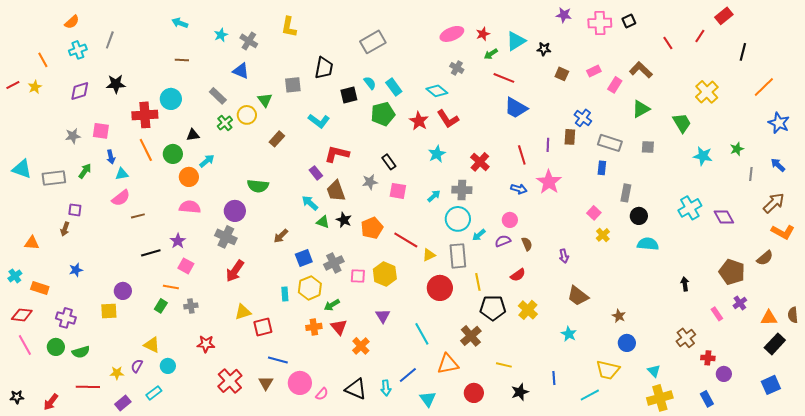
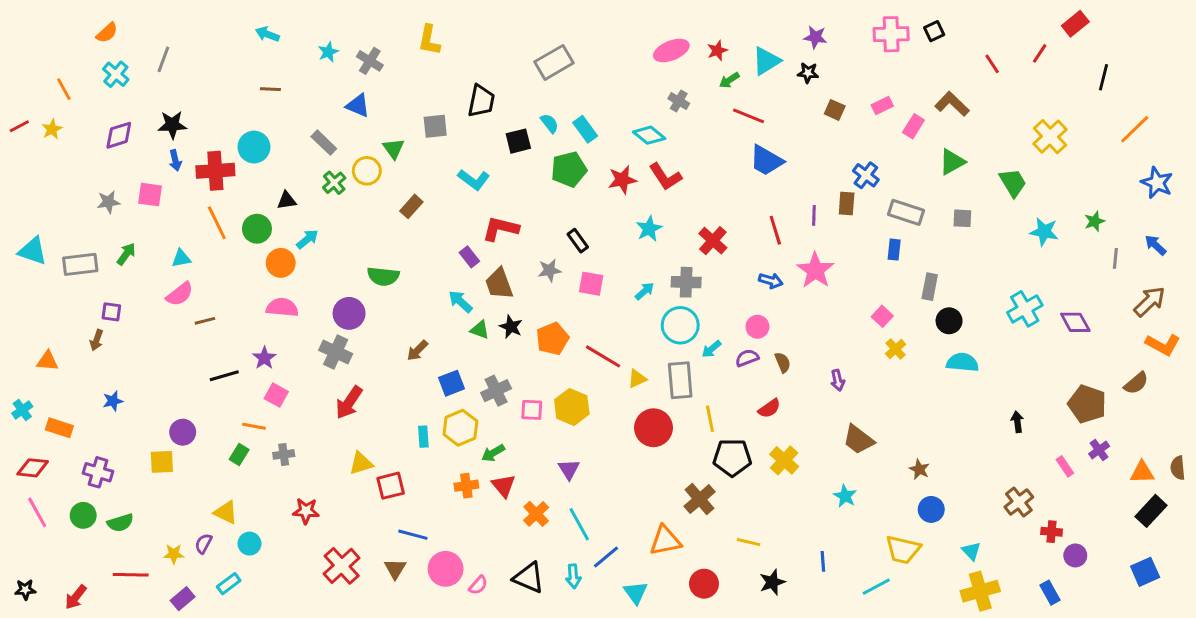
purple star: (564, 15) -> (815, 37), moved
cyan cross: (78, 50) -> (116, 74), turned -30
red star: (419, 121) -> (622, 180), turned 30
blue arrow: (111, 157) -> (175, 160), moved
cyan line: (422, 334) -> (579, 524), moved

